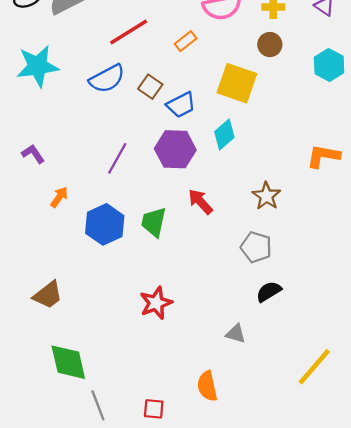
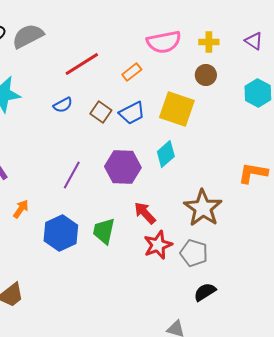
blue semicircle: (107, 79) -> (63, 105), size x0.6
blue trapezoid: (181, 105) -> (132, 113), moved
brown star: (266, 196) -> (203, 208), size x1.5
red star: (156, 303) -> (158, 245), moved

